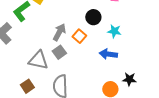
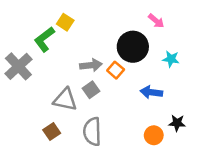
black circle: (93, 17) -> (133, 47), size x1.6
cyan star: (114, 31) -> (171, 59), moved
gray arrow: (59, 32) -> (91, 65), turned 54

